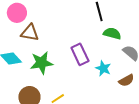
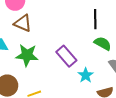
purple rectangle: (80, 54) -> (66, 56), turned -30

